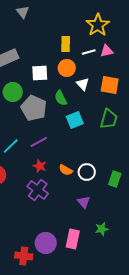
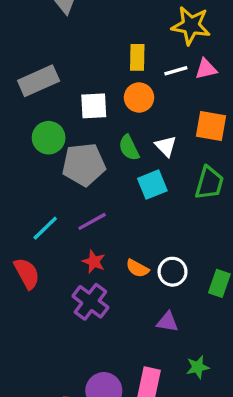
yellow star: (98, 25) -> (191, 25), turned -30
white triangle: (83, 84) -> (166, 146), moved
gray pentagon: (34, 108) -> (84, 164), turned -30
purple triangle: (84, 202) -> (167, 322), turned -40

